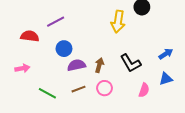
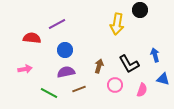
blue arrow: (166, 54) -> (155, 55), moved, turned -72
purple semicircle: (76, 65) -> (66, 72), moved
blue triangle: (166, 79) -> (163, 79), turned 32
pink circle: (104, 88) -> (115, 85), moved

